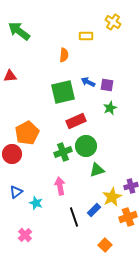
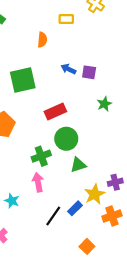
green square: (63, 92) -> (23, 80), moved
green star: (110, 108) -> (104, 104), moved
green cross: (63, 152) -> (41, 156), moved
black line: (74, 217) -> (53, 216), turned 54

